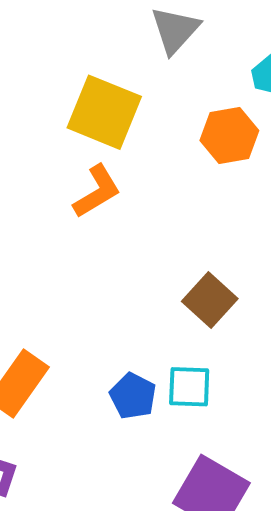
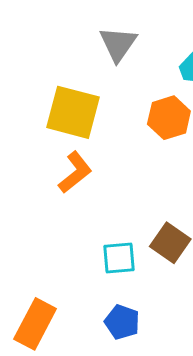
cyan square: (189, 387) -> (119, 258), moved

